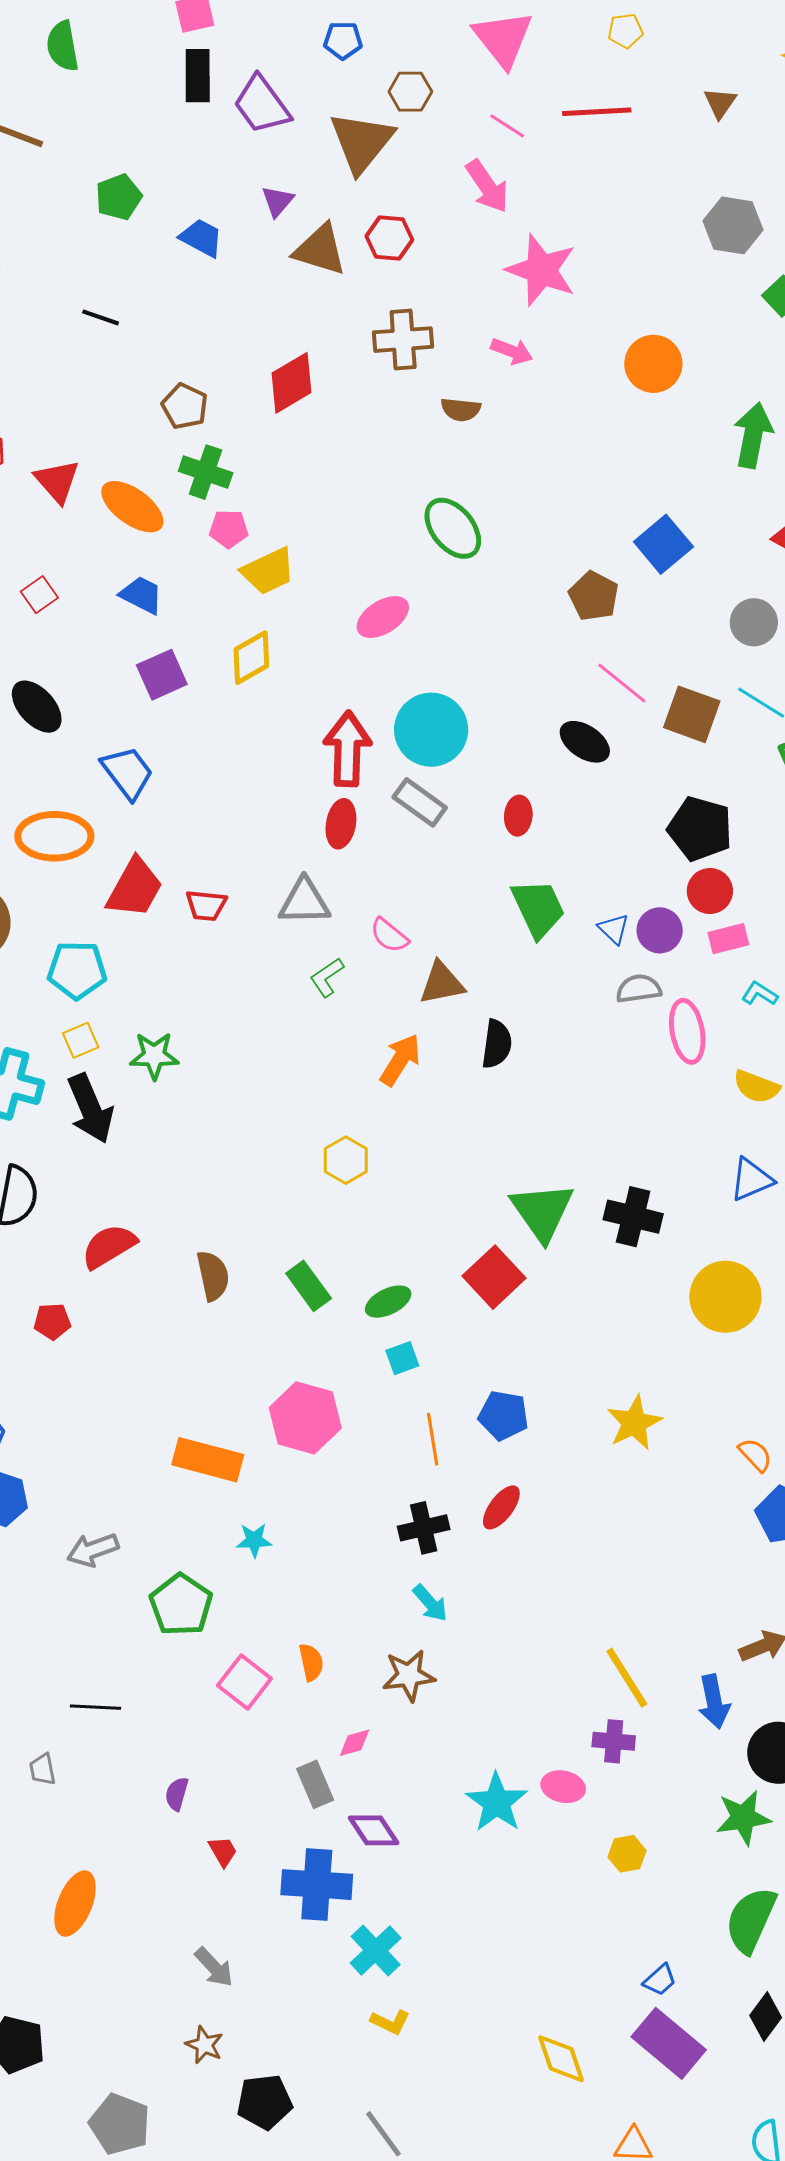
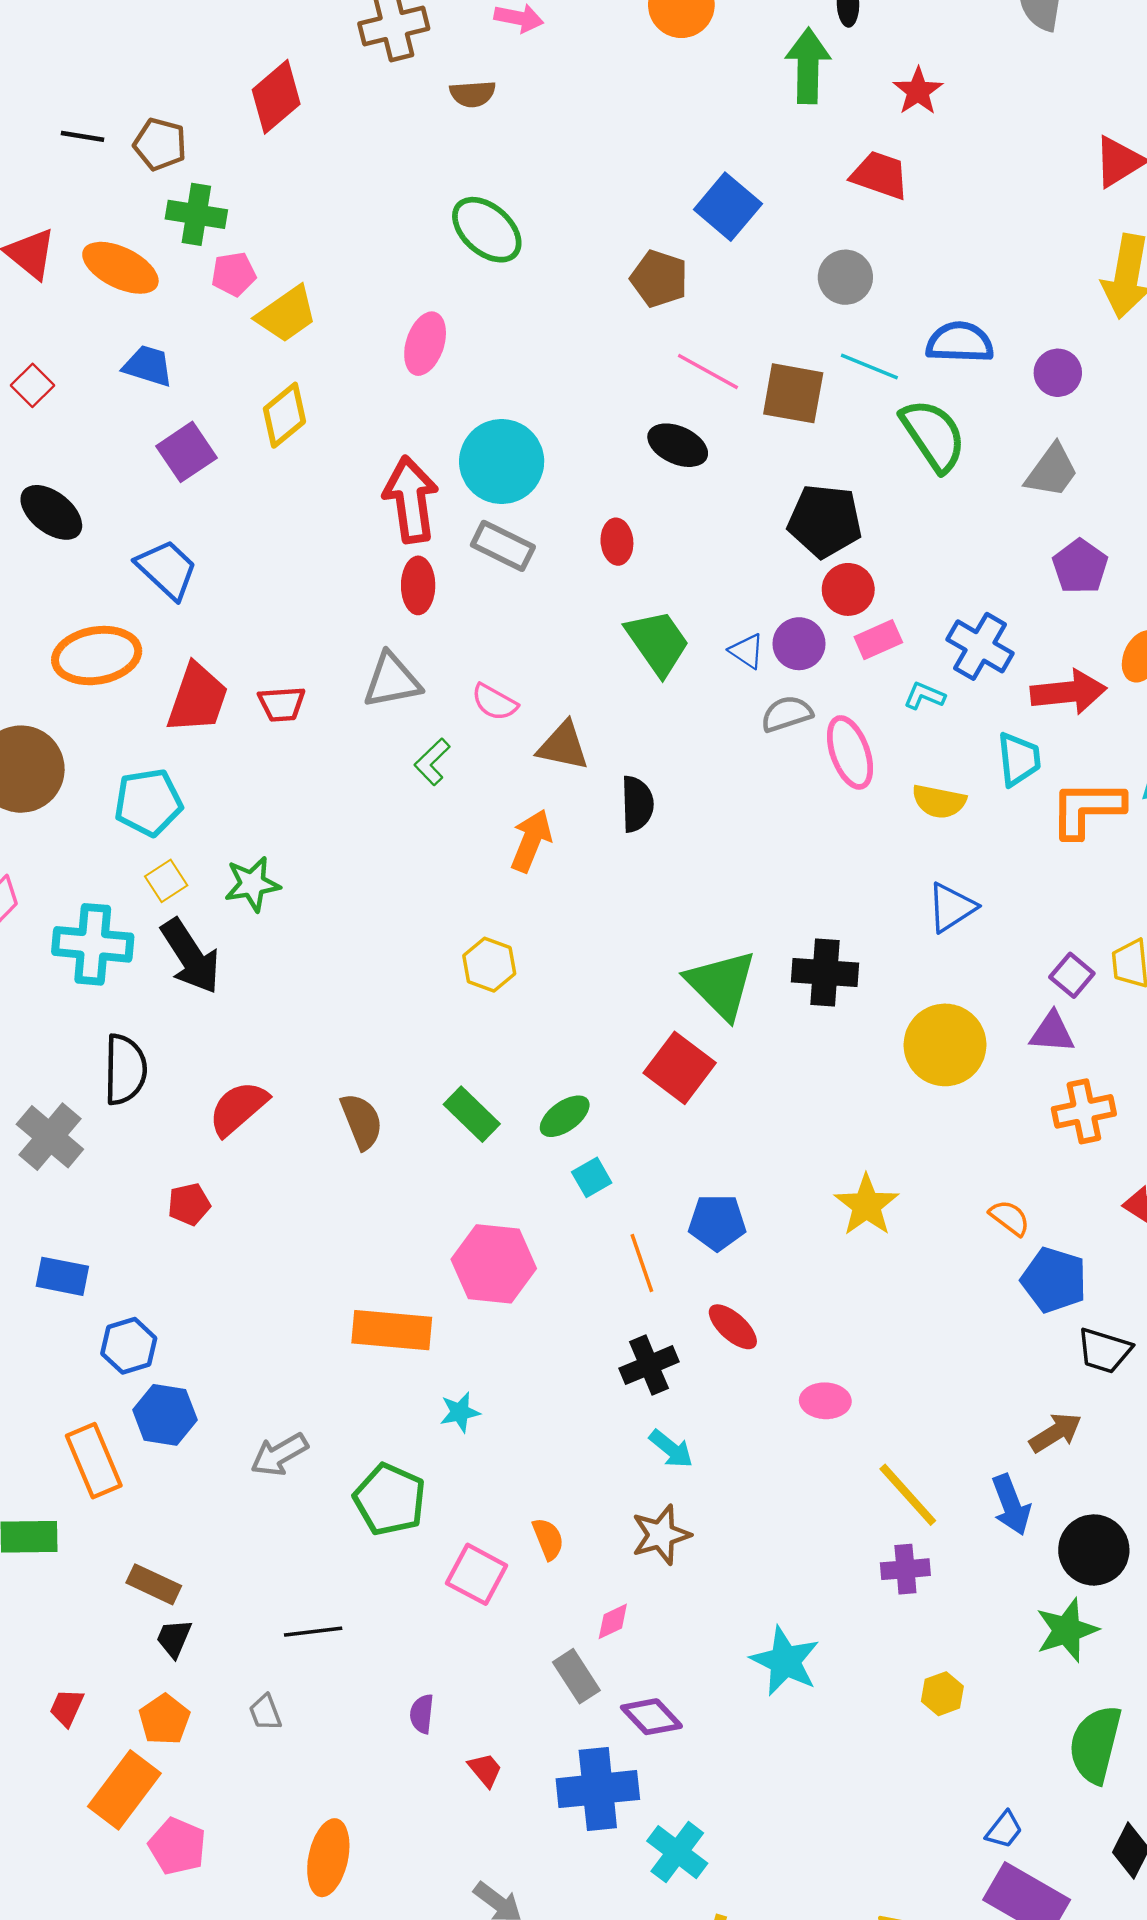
black line: (101, 317) -> (83, 136), moved
pink ellipse: (383, 617) -> (425, 344), turned -30
brown triangle: (442, 983) -> (563, 746), turned 33
red ellipse: (501, 1507) -> (733, 1327), turned -75
pink ellipse: (563, 1787) -> (825, 1401), moved

